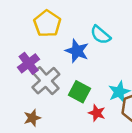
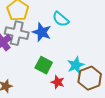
gray cross: (46, 81) -> (17, 33), moved, turned -35

